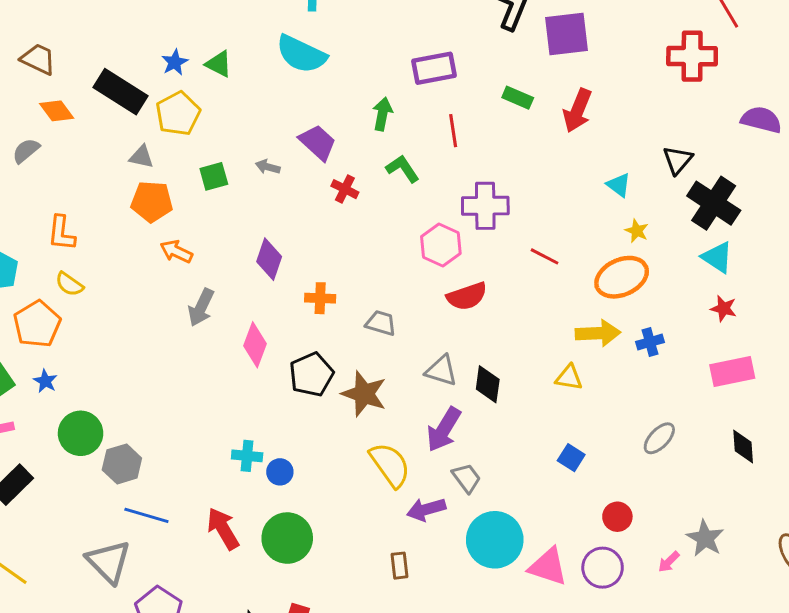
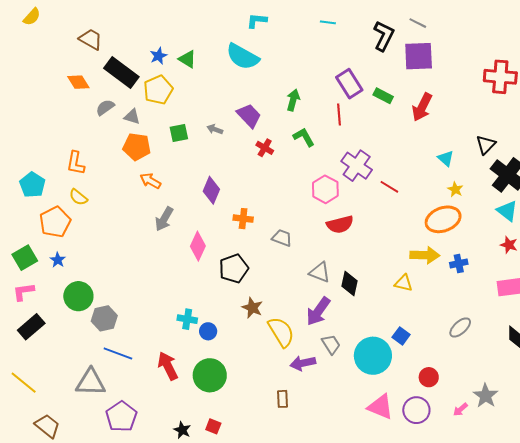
brown trapezoid: (38, 59) -> (91, 39), moved
purple rectangle: (434, 68) -> (349, 84), moved, turned 64
gray semicircle: (26, 151) -> (105, 107), moved
purple cross: (485, 206) -> (357, 166), turned 32
red line: (545, 256) -> (389, 187), moved
brown star: (364, 394) -> (252, 308), moved, size x0.7
cyan circle: (495, 540) -> (373, 356), moved
gray triangle: (109, 562) -> (91, 382), turned -48

